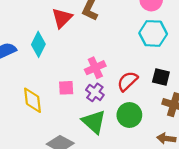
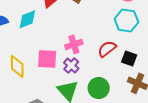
cyan diamond: (38, 44) -> (27, 19), turned 35
red semicircle: (127, 81) -> (107, 49), moved
pink square: (66, 88) -> (47, 59), size x1.5

